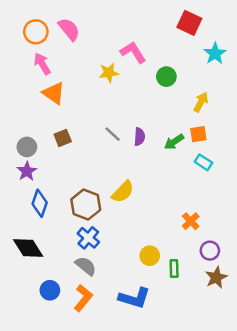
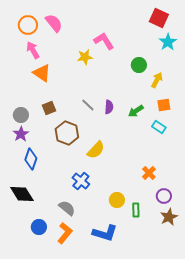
red square: (189, 23) -> (159, 18), moved
green circle: (166, 77) -> (139, 65), moved
orange square: (198, 134) -> (164, 105), moved
brown hexagon: (86, 205) -> (67, 133), moved
blue cross: (88, 238) -> (81, 181), moved

